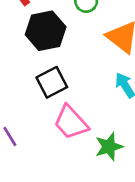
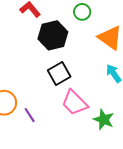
green star: (109, 147) -> (104, 120), turned -30

